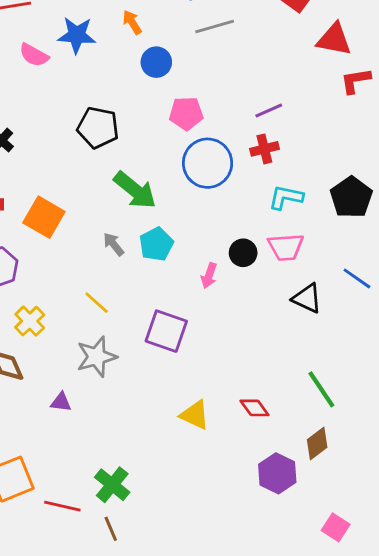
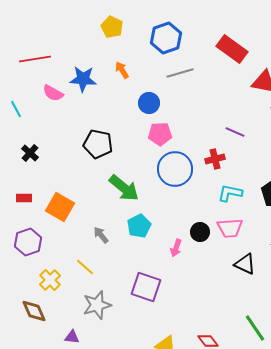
blue circle: (156, 62) -> (149, 103), moved
purple line: (269, 111) -> (235, 132), moved, turned 48
gray arrow: (114, 244) -> (101, 235), moved
yellow line: (97, 303) -> (85, 267), moved

